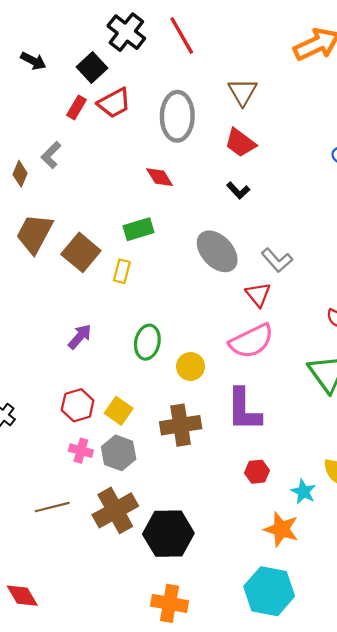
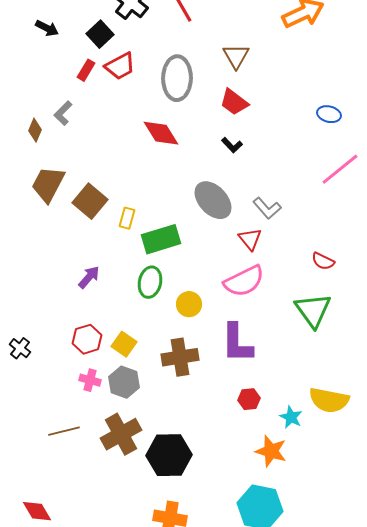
red diamond: (160, 177) -> (161, 133), size x1.4
green rectangle: (139, 229) -> (161, 239), moved, size x1.4

